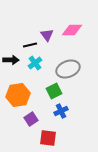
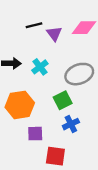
black line: (30, 45) -> (34, 25), moved
purple square: (31, 119) -> (35, 134), turned 32

